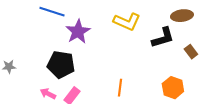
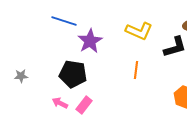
orange line: (120, 88) -> (136, 70), moved

